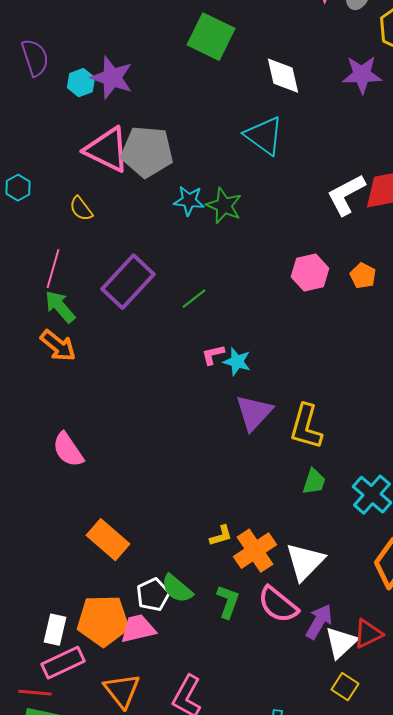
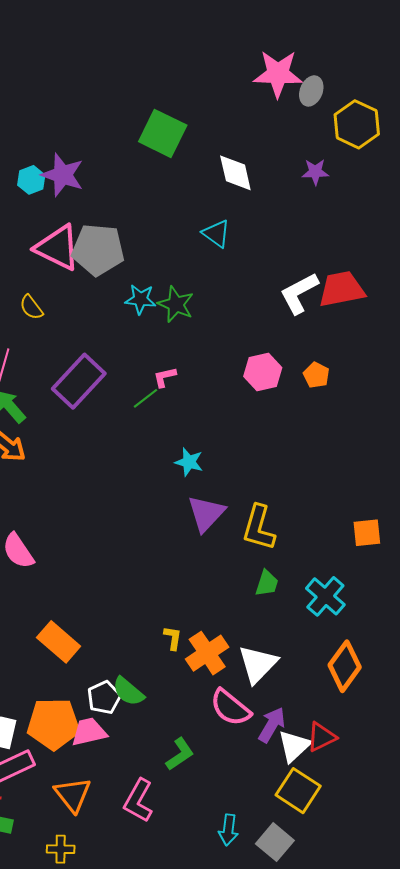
purple star: (362, 75) -> (315, 172), size x0.7
cyan triangle: (264, 136) -> (216, 234), size x0.7
pink L-shape: (213, 355) -> (165, 377), moved
yellow L-shape: (221, 536) -> (173, 638), turned -65
green L-shape: (228, 602) -> (180, 754), moved, turned 36
yellow square: (345, 687) -> (298, 791), size x1.6

